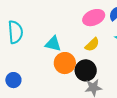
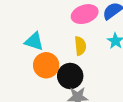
yellow semicircle: (92, 45) -> (80, 46), turned -56

